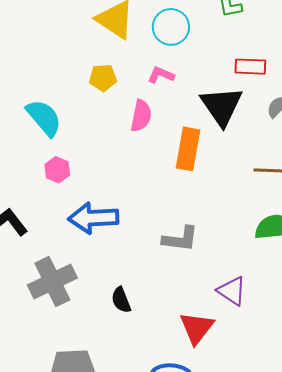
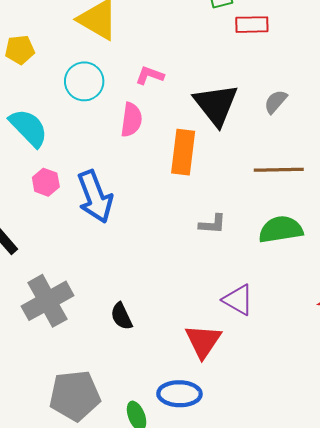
cyan circle: (171, 27) -> (84, 81), moved
red rectangle: (250, 67) -> (252, 25), moved
yellow pentagon: (103, 78) -> (20, 50), moved
blue arrow: (93, 218) -> (95, 197), moved, turned -105
gray L-shape: (180, 239) -> (212, 224), moved, size x0.7

